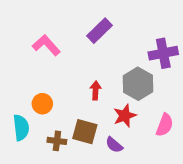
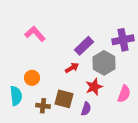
purple rectangle: (99, 31) -> (84, 46), moved
red arrow: (95, 90) -> (72, 68), turned 56
purple semicircle: (114, 145) -> (86, 109), turned -112

